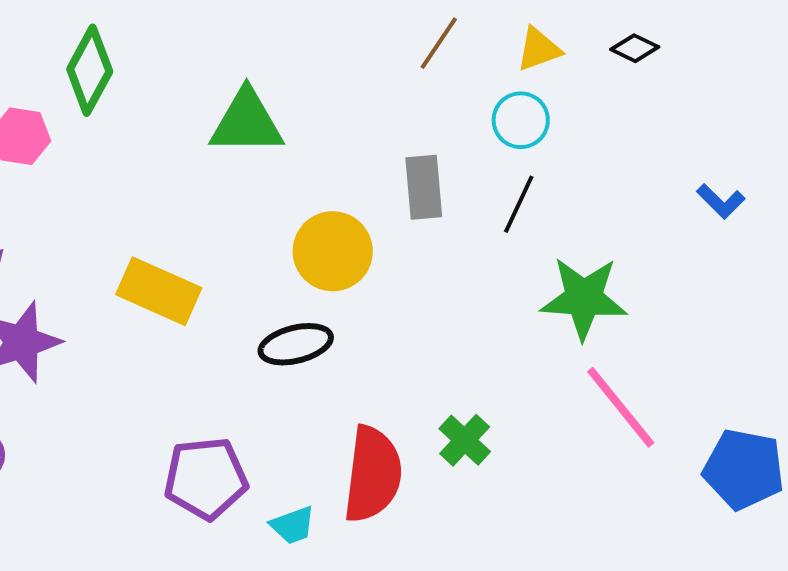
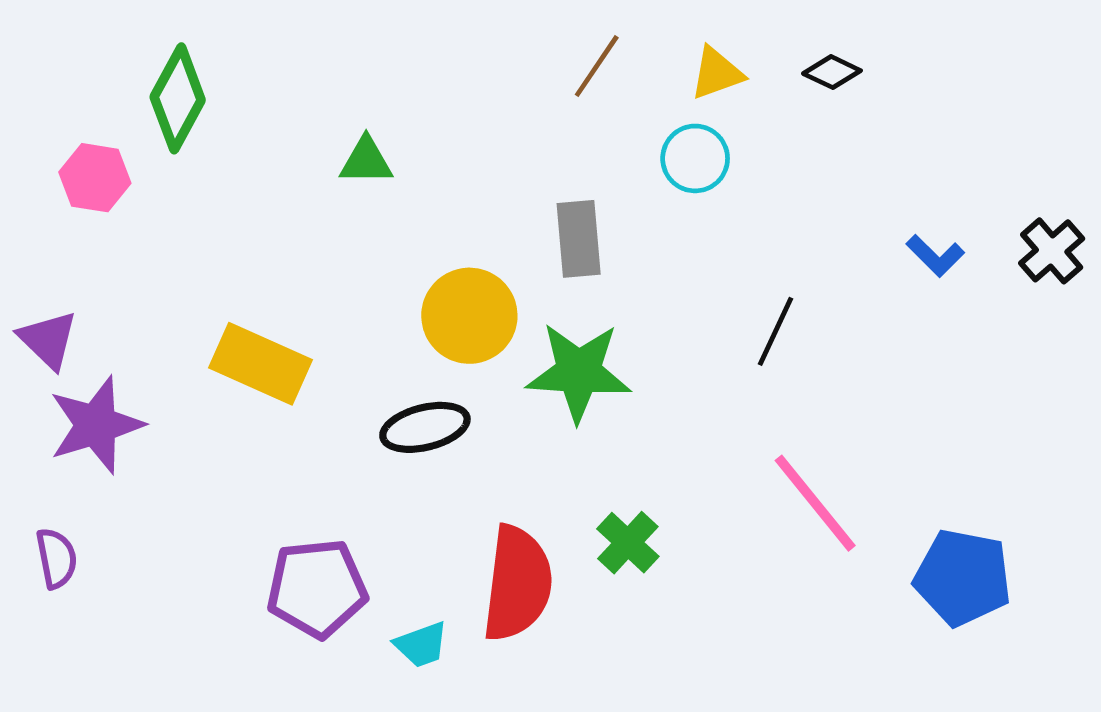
green triangle: (247, 122) -> (366, 161), size x0.6
black line: (519, 204) -> (776, 331), moved
green star: (584, 298) -> (579, 372), moved

